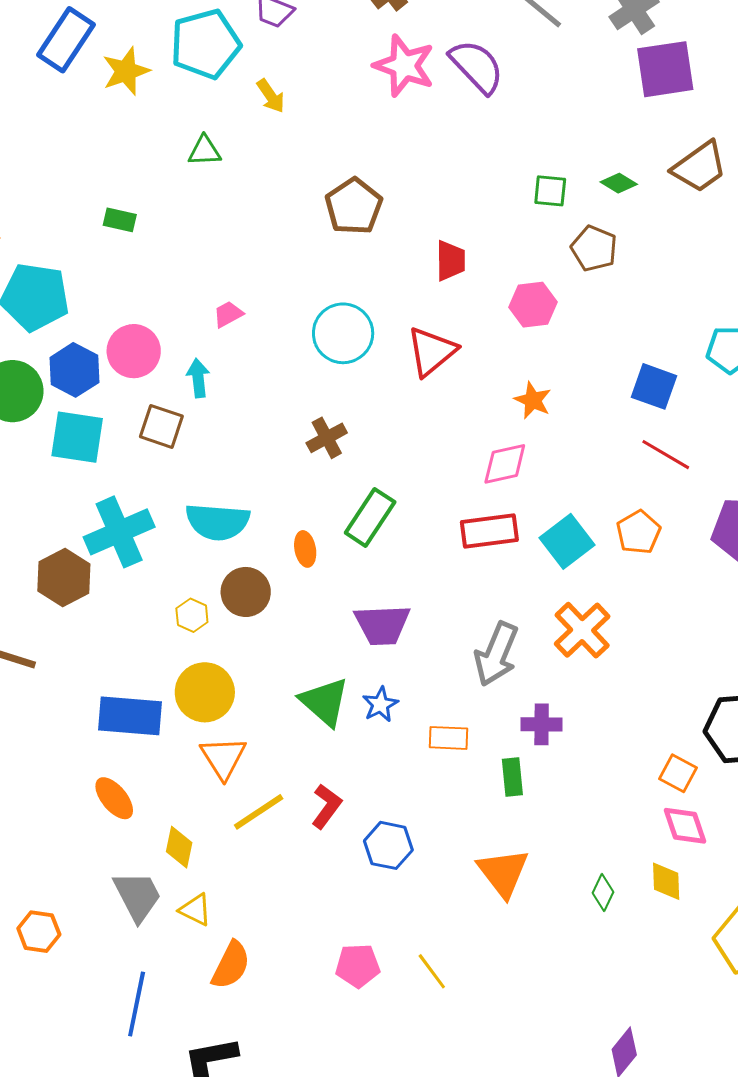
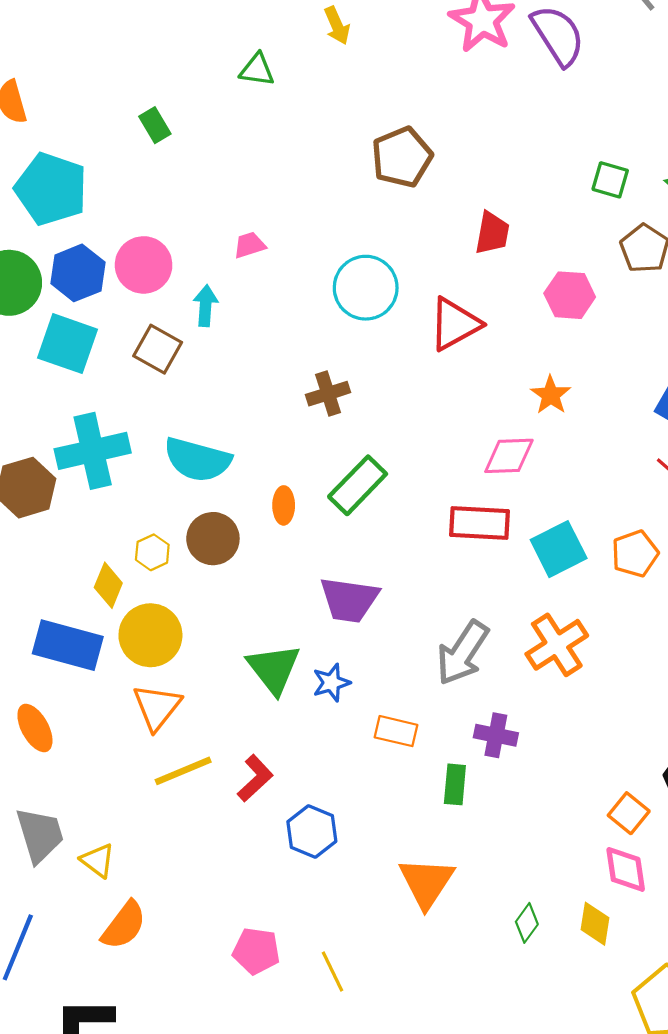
green rectangle: (120, 220) -> (155, 125), turned 36
yellow diamond: (179, 847) -> (108, 585), moved

